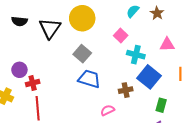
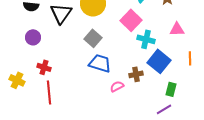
pink square: (121, 35) -> (131, 20), size x1.5
purple circle: (19, 70) -> (33, 37), moved
red cross: (33, 83) -> (44, 67), turned 32
pink semicircle: (107, 110) -> (117, 86), moved

